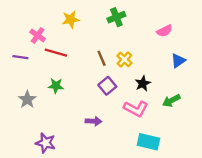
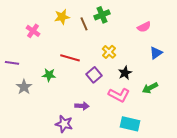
red line: (56, 53) -> (70, 58), moved
purple line: (20, 57) -> (12, 63), moved
brown line: (102, 58) -> (84, 24), moved
purple star: (46, 143) -> (64, 124), moved

